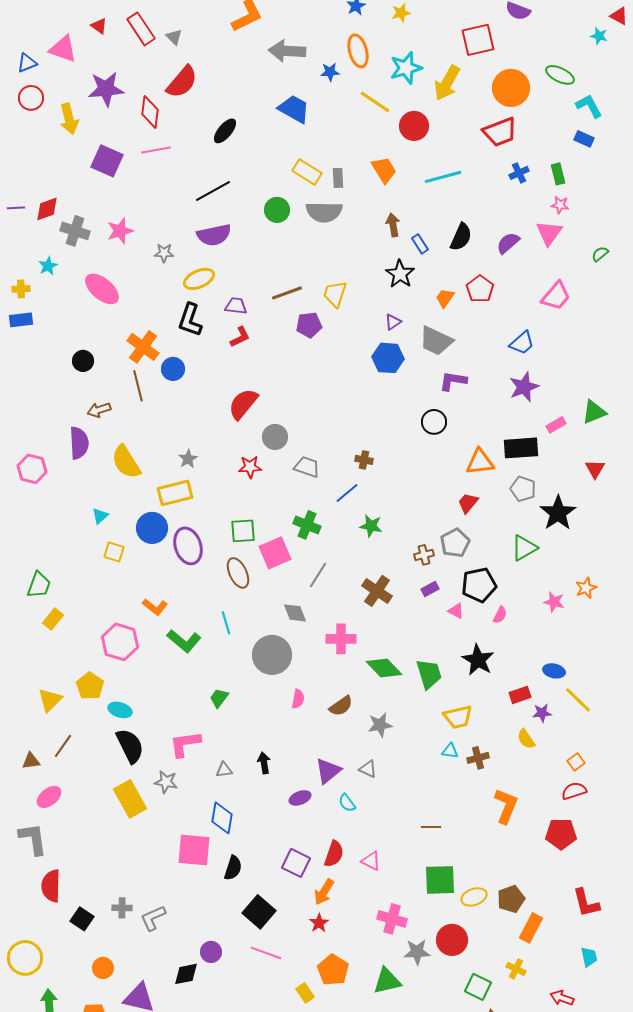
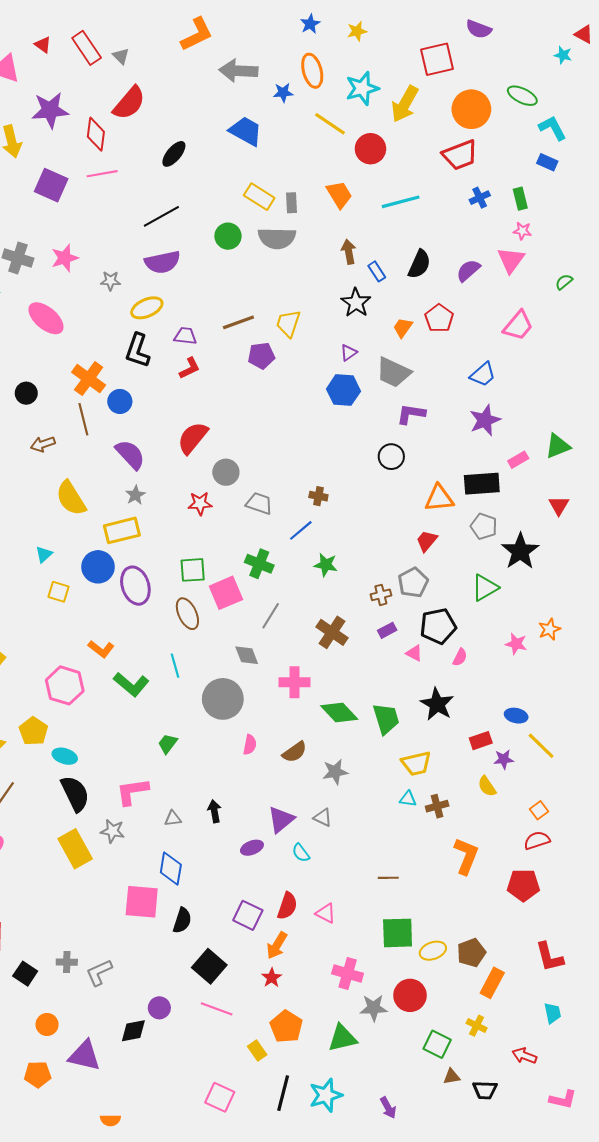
purple semicircle: (79, 443) -> (130, 455), moved, turned -40

